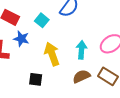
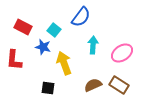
blue star: (21, 39) -> (43, 47), moved
cyan arrow: (81, 50) -> (93, 45), moved

